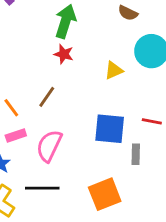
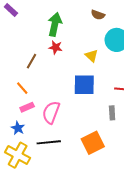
yellow triangle: (114, 70) -> (92, 56), turned -48
brown line: (47, 97) -> (31, 61), moved
blue square: (110, 129) -> (84, 85), moved

